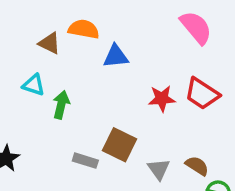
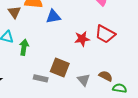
brown triangle: (50, 43) -> (14, 12), turned 32

